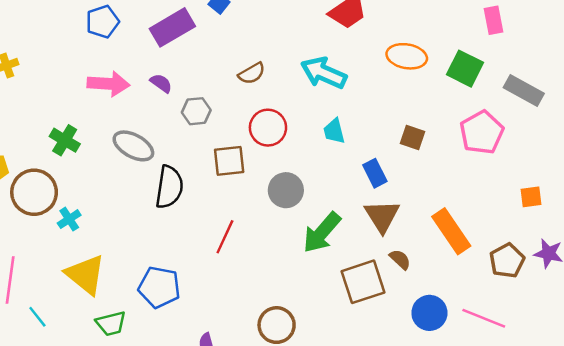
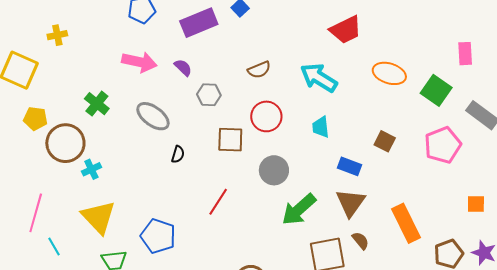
blue rectangle: (375, 173) -> (350, 166), turned -50
black semicircle: (169, 187) -> (178, 154), size x0.5

